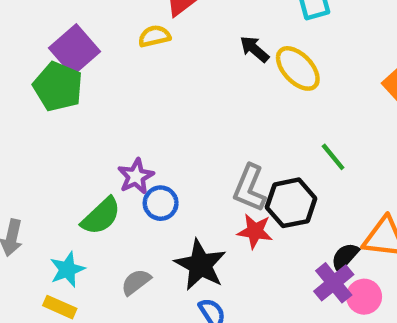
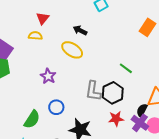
yellow semicircle: (154, 36) -> (35, 36), turned 32
yellow ellipse: (298, 68) -> (72, 50), moved
purple star: (136, 176) -> (48, 76), moved
red star: (255, 231) -> (116, 119), moved

